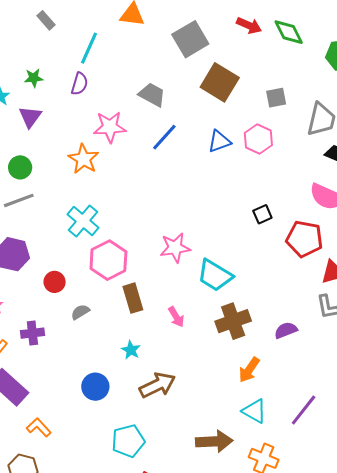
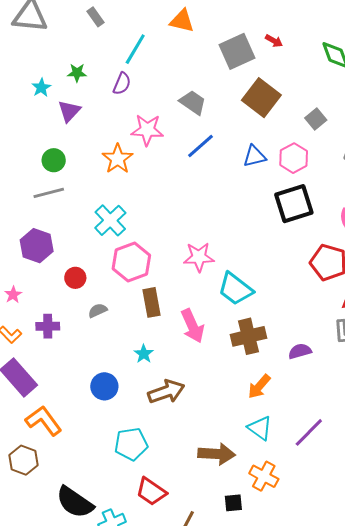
red arrow: (249, 25) -> (274, 41), moved, size x0.7
gray square: (276, 98) -> (316, 119), turned -35
black square: (262, 214) -> (294, 204), moved, size x2.0
pink arrow: (176, 317) -> (192, 326), size x1.6
orange L-shape: (39, 427) -> (44, 421), size x1.5

